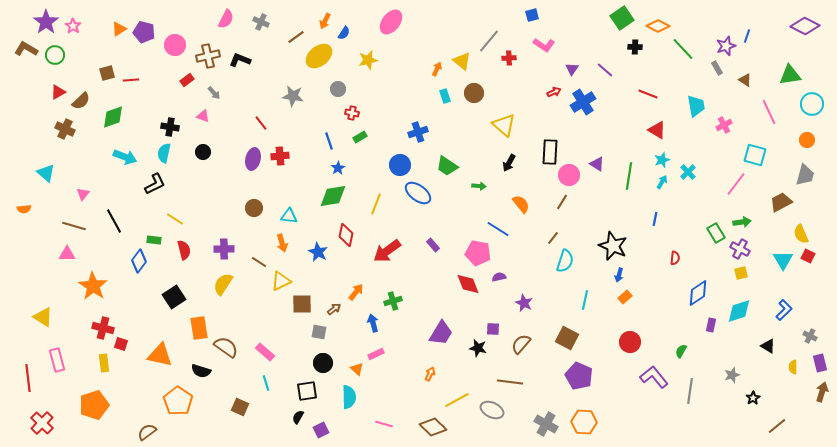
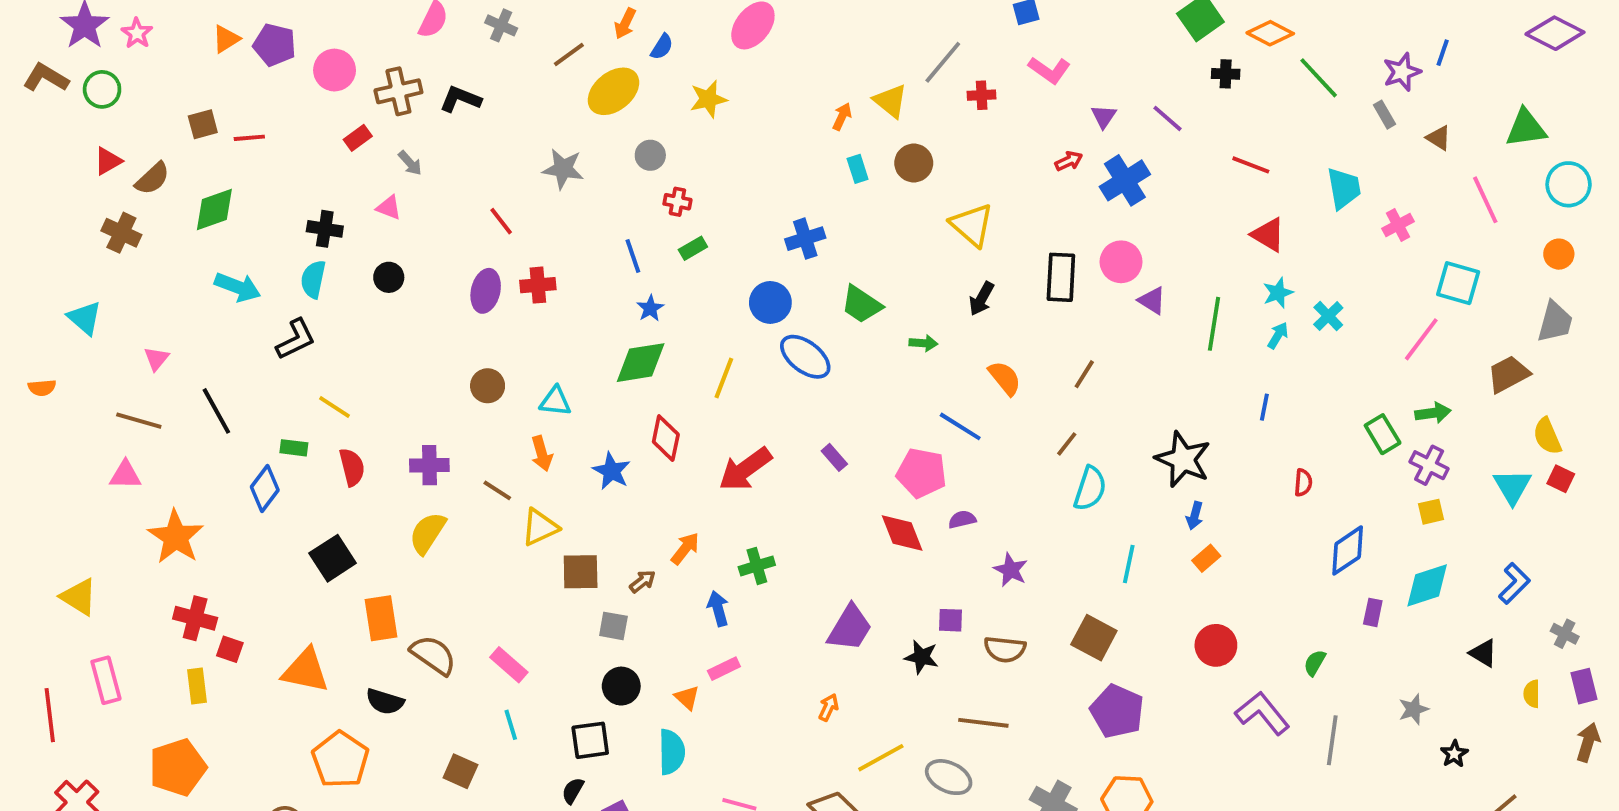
pink circle: (569, 175) -> (1121, 262), moved
brown semicircle: (521, 344) -> (1005, 649), turned -125

